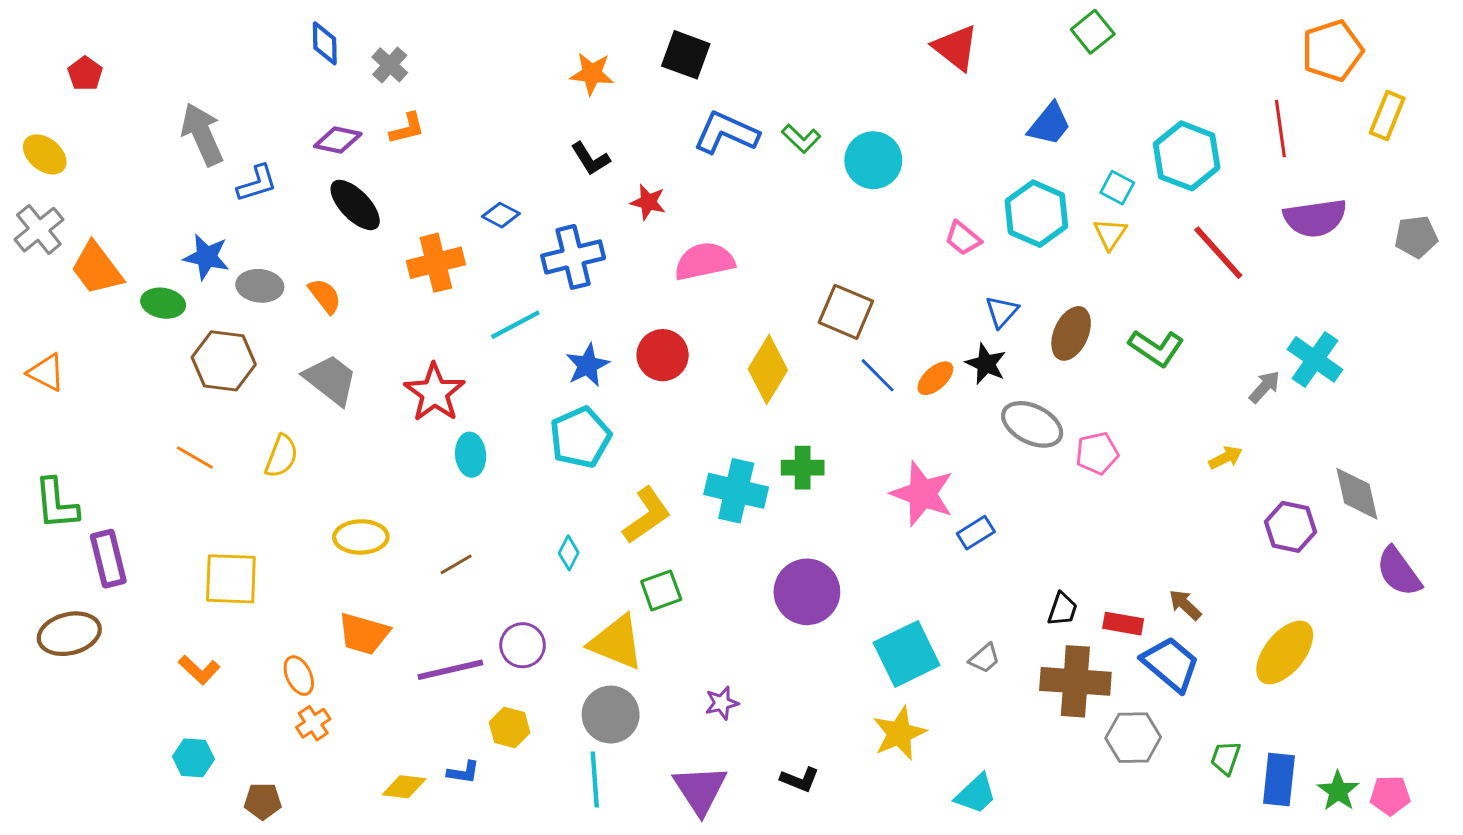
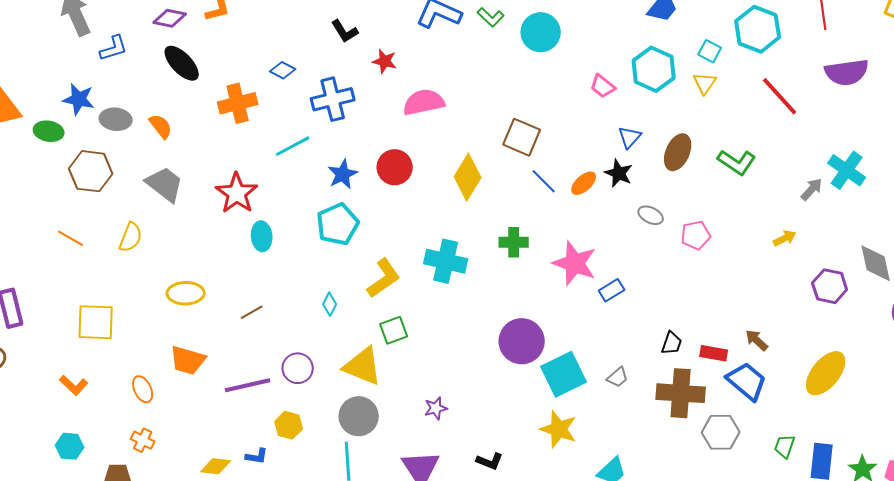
gray ellipse: (1032, 424) -> (651, 215), size x0.6
green cross: (803, 468) -> (514, 242), moved
purple circle: (807, 592) -> (522, 341), moved
orange cross: (313, 723) -> (143, 440), moved, turned -30
yellow star: (899, 733) -> (559, 429), turned -30

